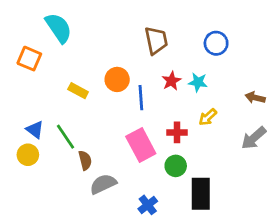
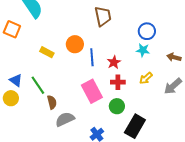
blue circle: (216, 43) -> (147, 31), moved
red star: (171, 81) -> (114, 62), moved
cyan star: (198, 82) -> (143, 50), moved
yellow arrow: (208, 117) -> (146, 78), moved
black rectangle: (201, 194) -> (135, 126), turned 30

